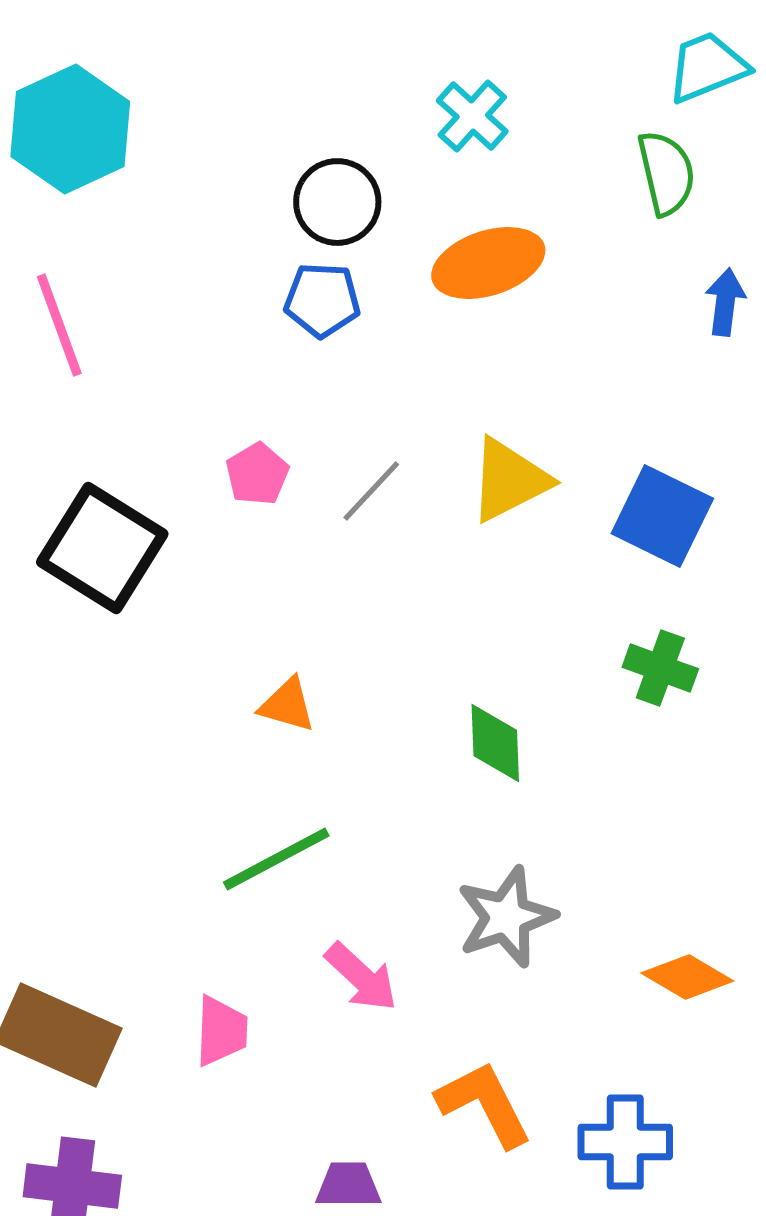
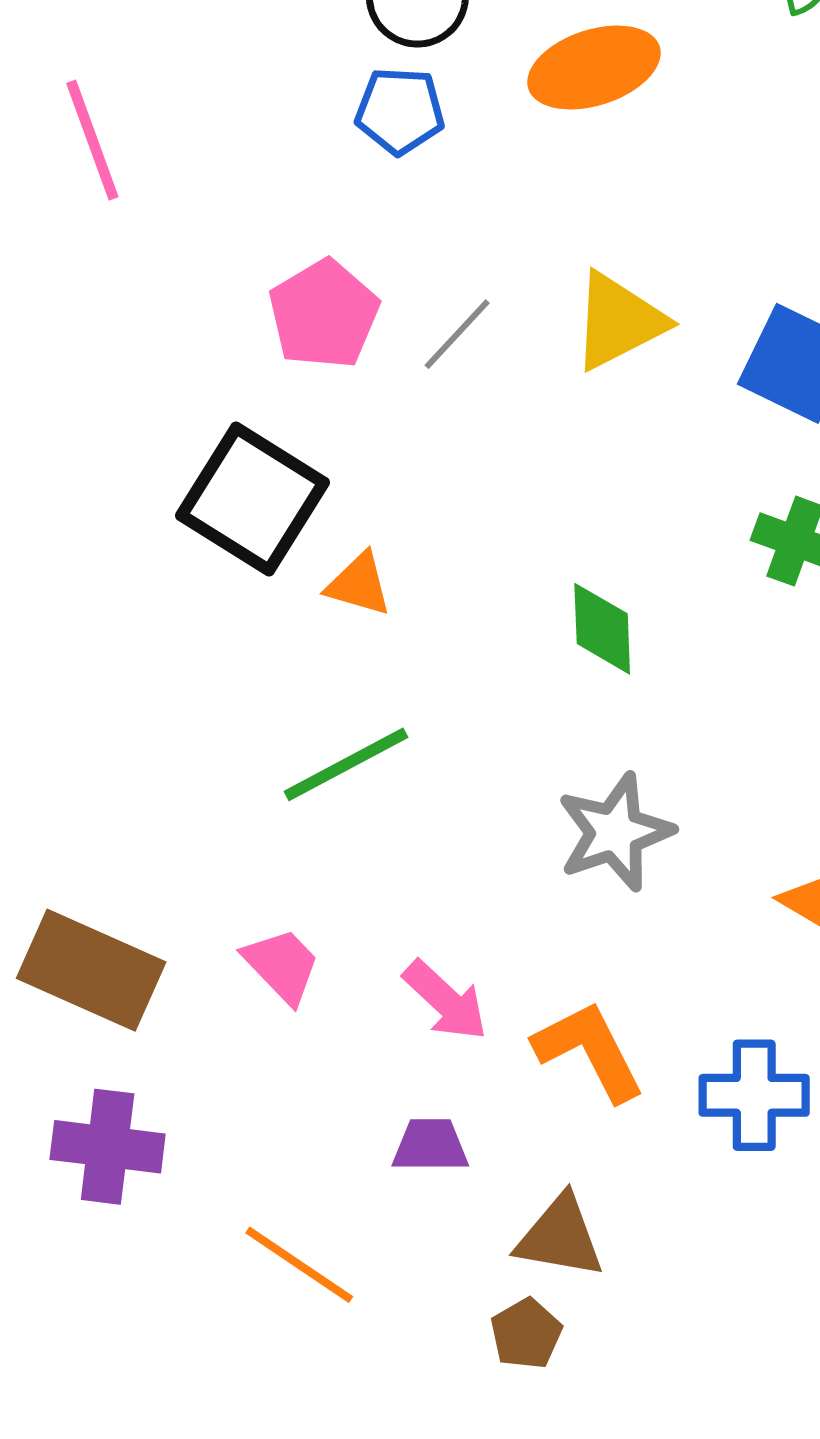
pink pentagon: (257, 474) -> (324, 314), size x1.5
black square: (102, 548) -> (253, 499), moved
pink arrow: (361, 977) -> (445, 1001), moved
pink trapezoid: (221, 1031) -> (282, 965), turned -46

